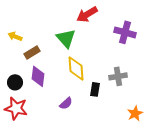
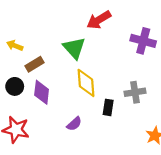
black circle: (15, 82) -> (15, 86), moved

